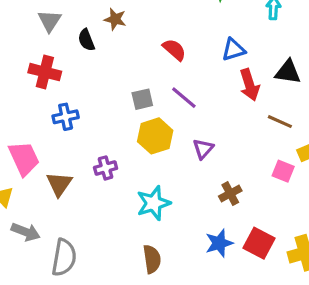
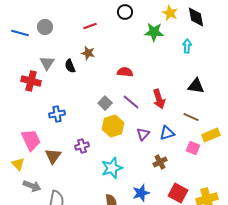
gray triangle: (50, 21) -> (47, 63), moved
red semicircle: (174, 50) -> (125, 72), turned -35
blue triangle: (233, 50) -> (167, 133), moved
red cross: (45, 72) -> (31, 81), moved
red arrow: (249, 85) -> (159, 99), moved
gray square: (142, 99) -> (105, 103), turned -32
blue star: (219, 243) -> (141, 193), moved

